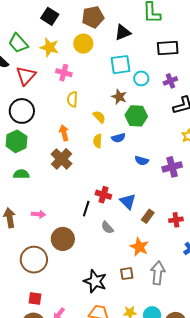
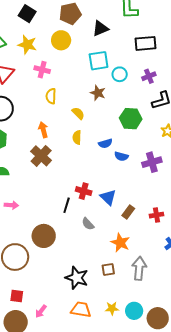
green hexagon: (136, 116) -> (131, 119), moved
blue semicircle: (118, 138) -> (105, 143), moved
pink arrow: (38, 214) -> (11, 205), moved

